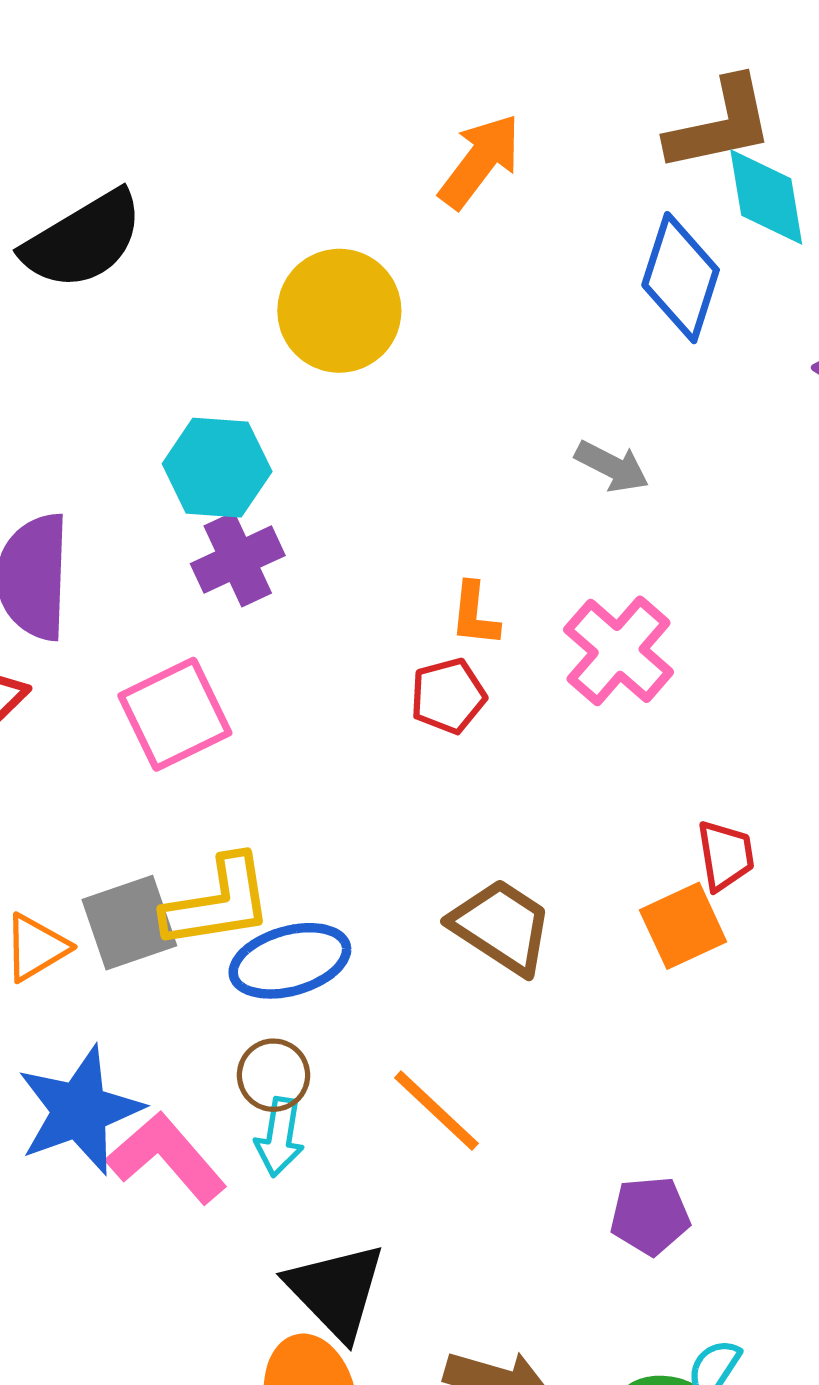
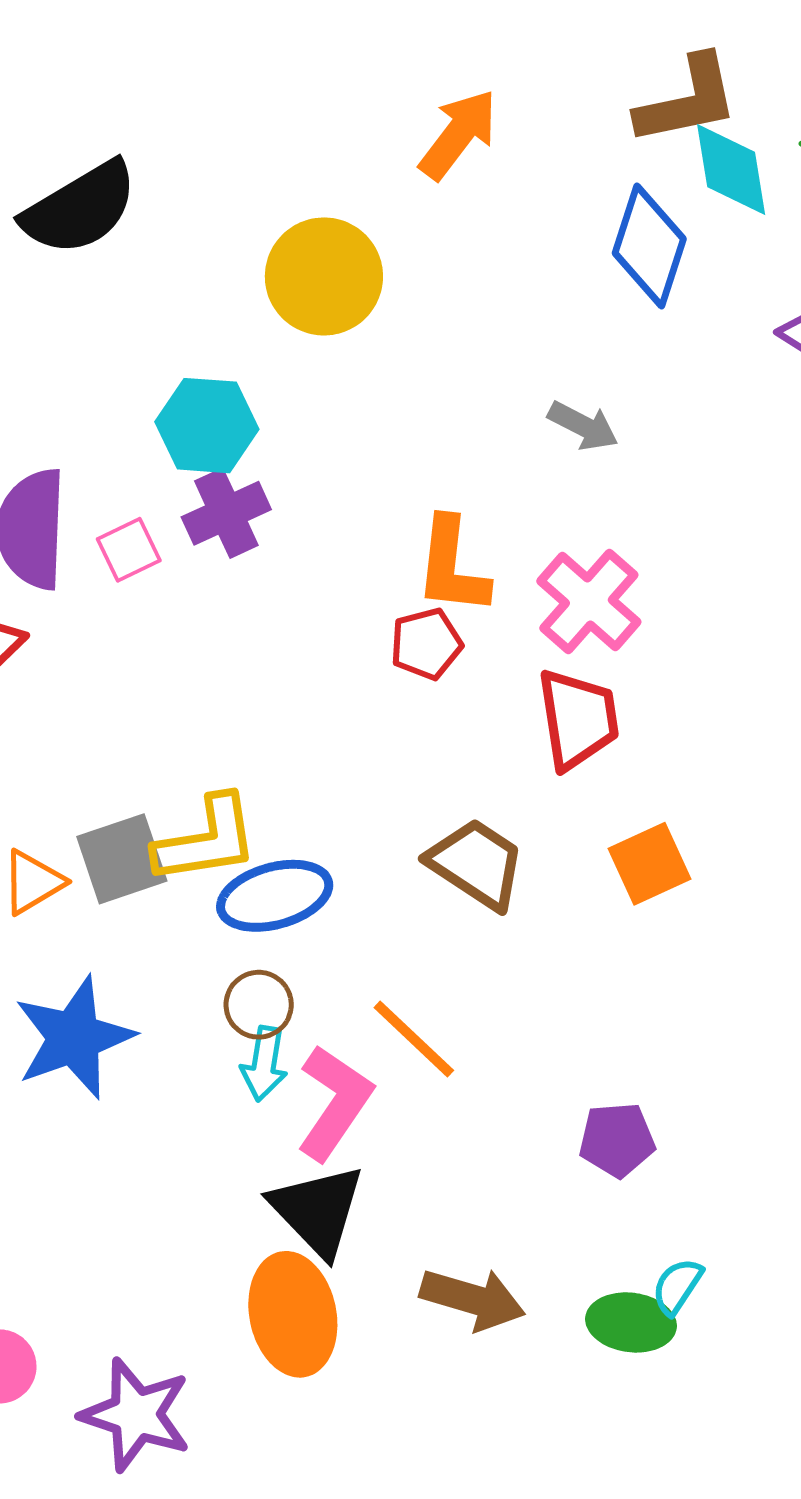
orange L-shape: (475, 614) -> (452, 566), size x1.6
pink square: (175, 714) -> (129, 550), moved, size x0.6
red trapezoid: (725, 855) -> (578, 719), moved, size x1.5
pink L-shape: (167, 1158) -> (334, 1103), moved, turned 75

